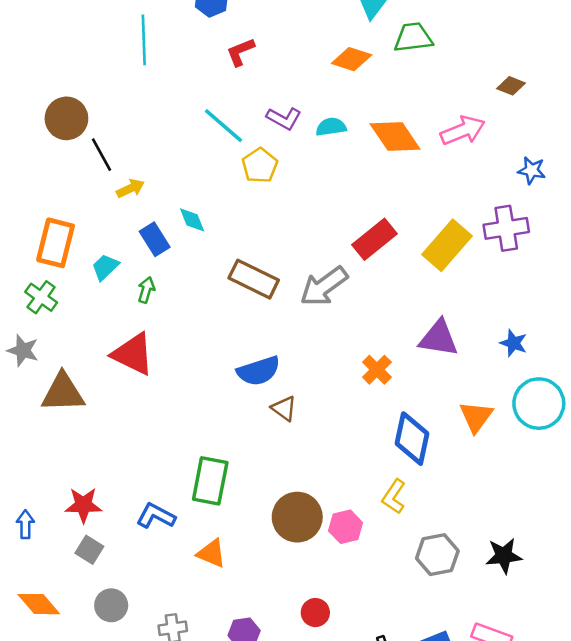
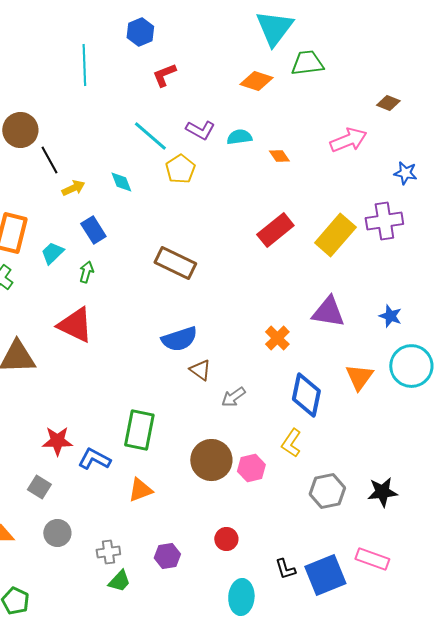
orange diamond: (395, 137) -> (279, 156), moved, size x0.5
cyan diamond: (192, 220) -> (121, 182), moved
gray arrow: (324, 286) -> (233, 397), moved, size x0.6
red star: (83, 505) -> (57, 441), moved
orange triangle: (211, 553) -> (140, 490), turned -44

